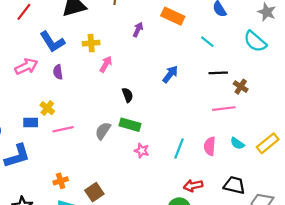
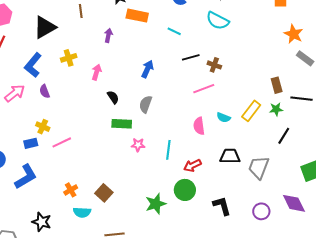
blue L-shape: (52, 42) -> (33, 65), turned 85
pink arrow: (106, 64) -> (97, 72), moved
gray semicircle: (103, 131) -> (146, 104), moved
cyan line: (179, 148) -> (168, 150), moved

